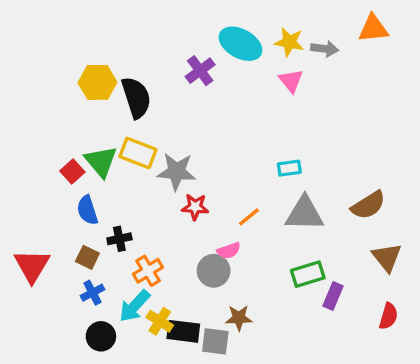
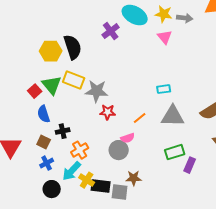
yellow hexagon: (98, 82) -> (51, 51), moved

